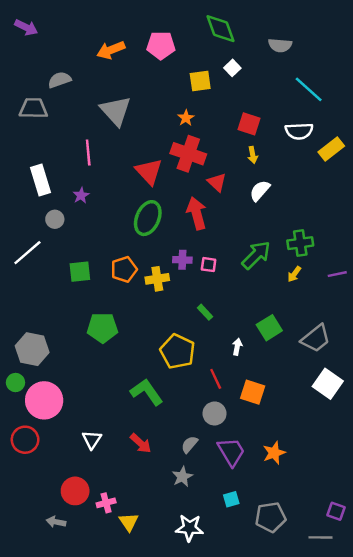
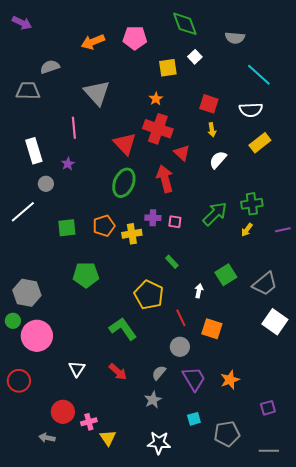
yellow rectangle: (331, 149) -> (260, 143), moved
red circle: (25, 440) -> (19, 381), moved
purple square: (336, 511) -> (268, 408), moved, turned -35

